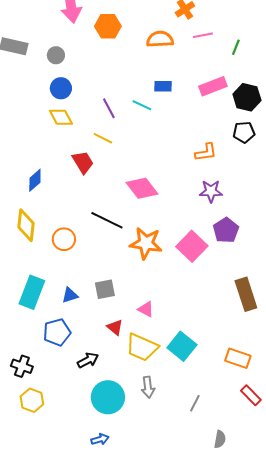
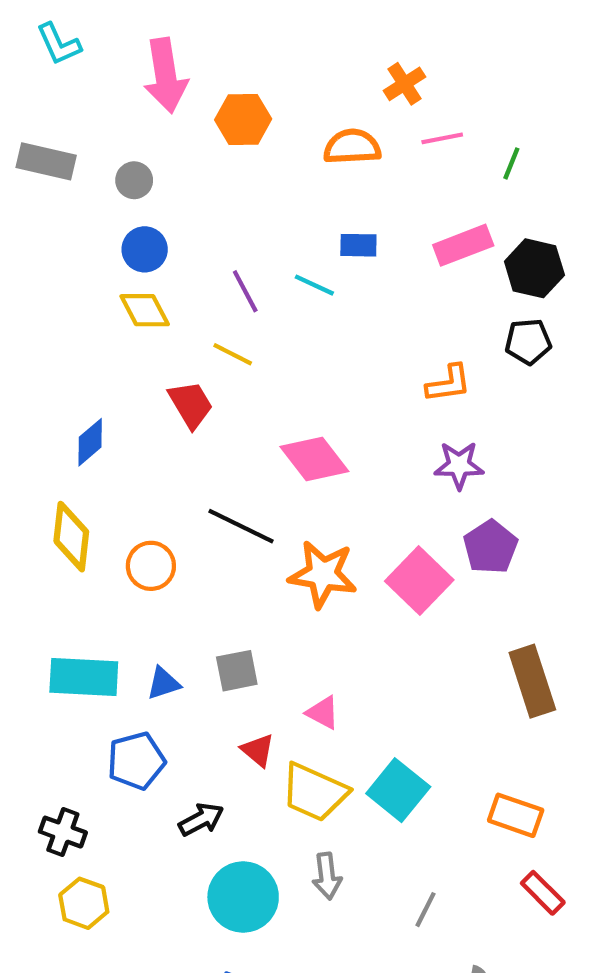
cyan rectangle: (32, 292) -> (84, 677), turned 72

